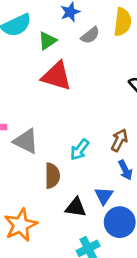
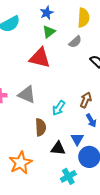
gray semicircle: (90, 35) -> (75, 42), moved
green triangle: (47, 41) -> (49, 32), moved
gray triangle: (26, 141) -> (27, 95), moved

